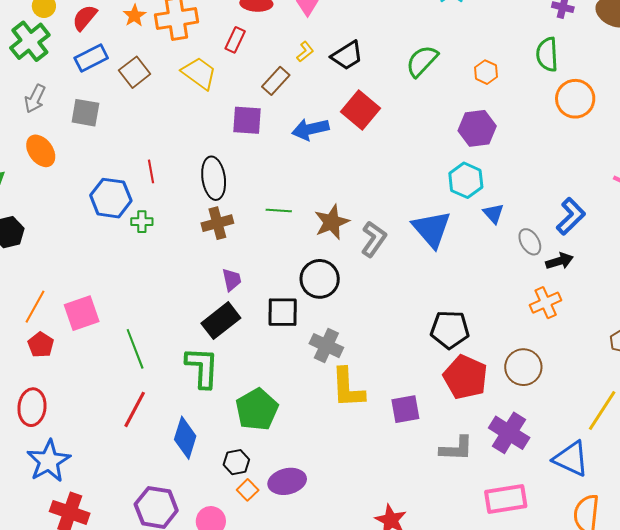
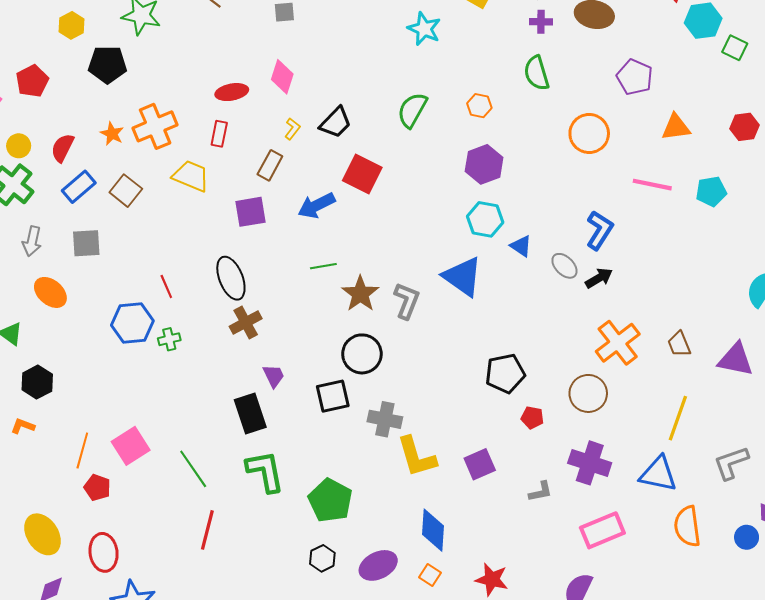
orange circle: (575, 99) -> (589, 133), moved
green line: (279, 211) -> (323, 266), moved
orange cross: (546, 303) -> (618, 343), moved, size x1.4
black rectangle: (221, 321) -> (250, 414), moved, turned -57
red pentagon: (465, 377) -> (532, 418), size x0.5
blue diamond: (185, 438) -> (433, 530), moved
gray L-shape: (456, 449) -> (540, 492), size x0.7
orange square: (248, 490) -> (430, 575), moved

